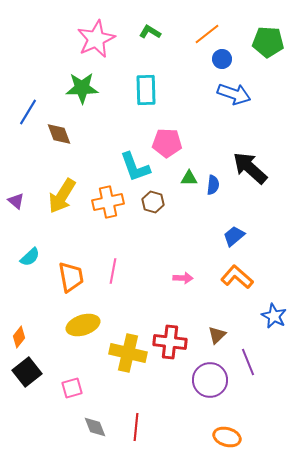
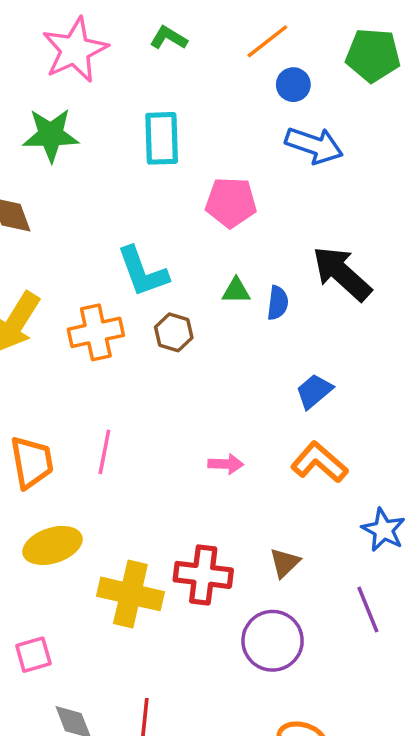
pink pentagon: (167, 143) -> (231, 202), moved
purple line: (248, 362) -> (368, 610), moved

